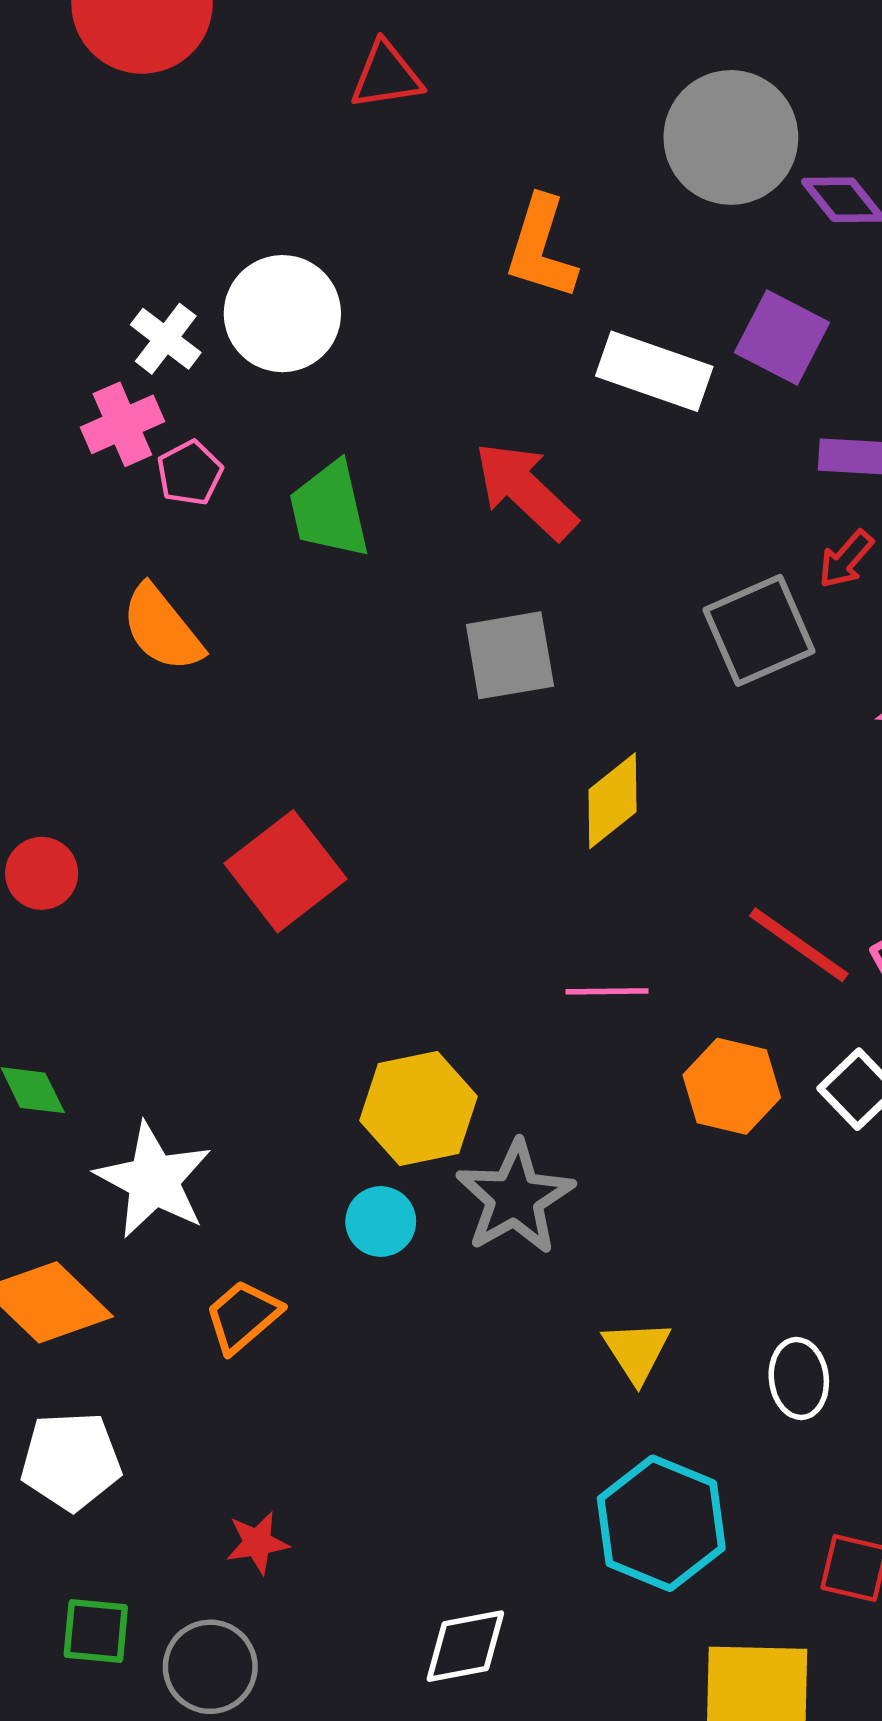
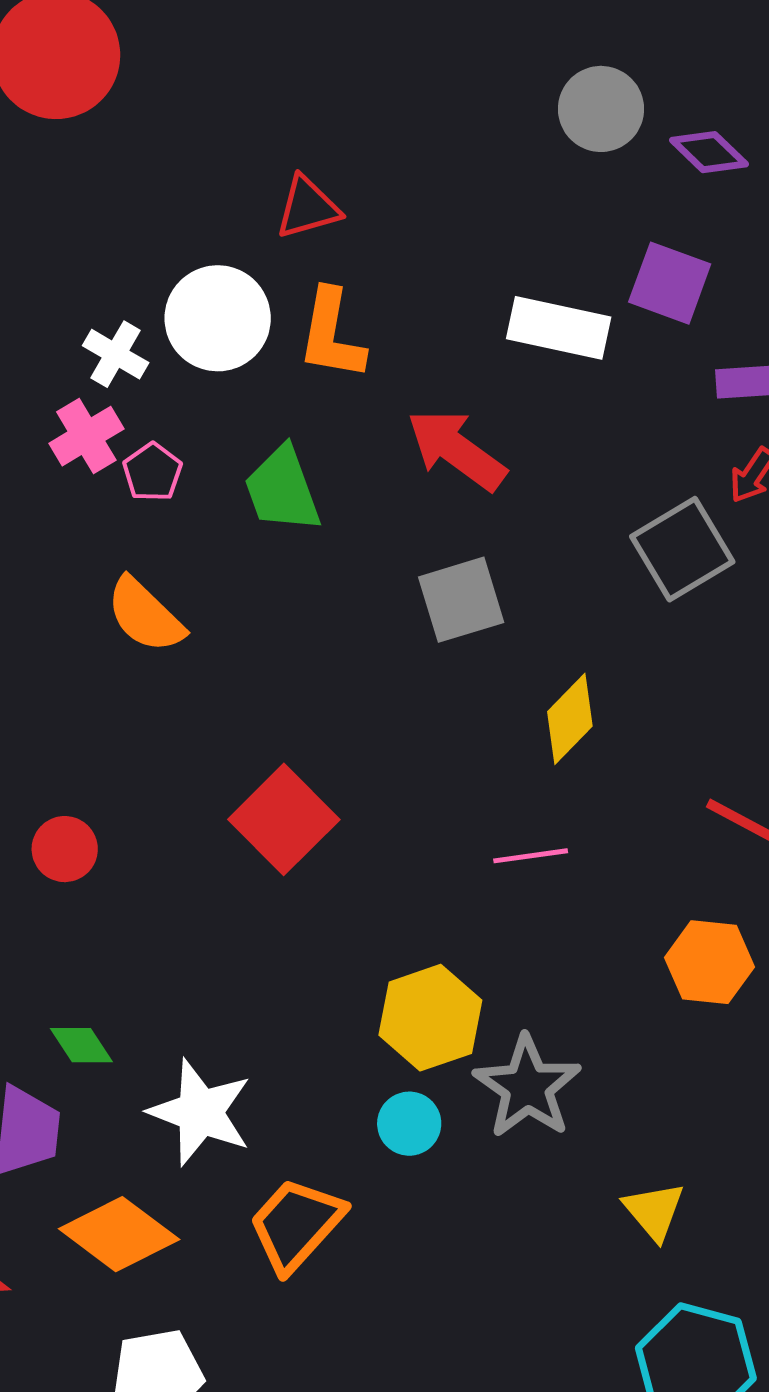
red triangle: (386, 76) -> (308, 207), moved
gray circle: (731, 137) -> (601, 109), size x0.7
orange L-shape: (541, 248) -> (332, 334), moved
pink line: (607, 991) -> (531, 856), moved
orange trapezoid: (243, 1316) -> (296, 1224), size x1.4

